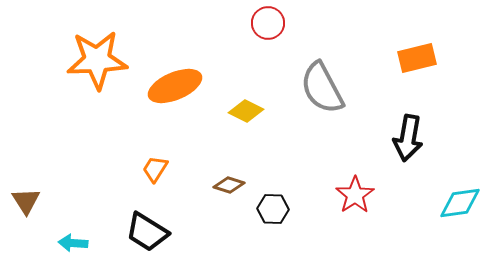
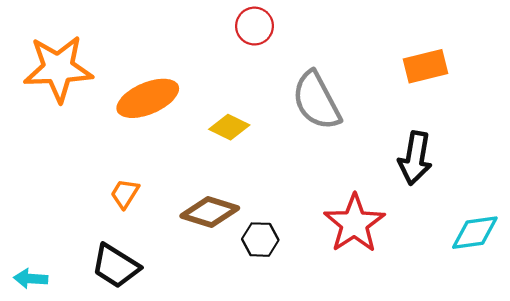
brown diamond: (229, 185) -> (210, 212), size x1.6
red star: (355, 195) -> (354, 223), size x1.4

